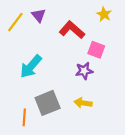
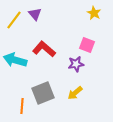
red L-shape: (72, 30) -> (44, 49), moved
cyan arrow: (31, 66) -> (15, 60), moved, turned 65
yellow arrow: (83, 103) -> (75, 93), turned -49

